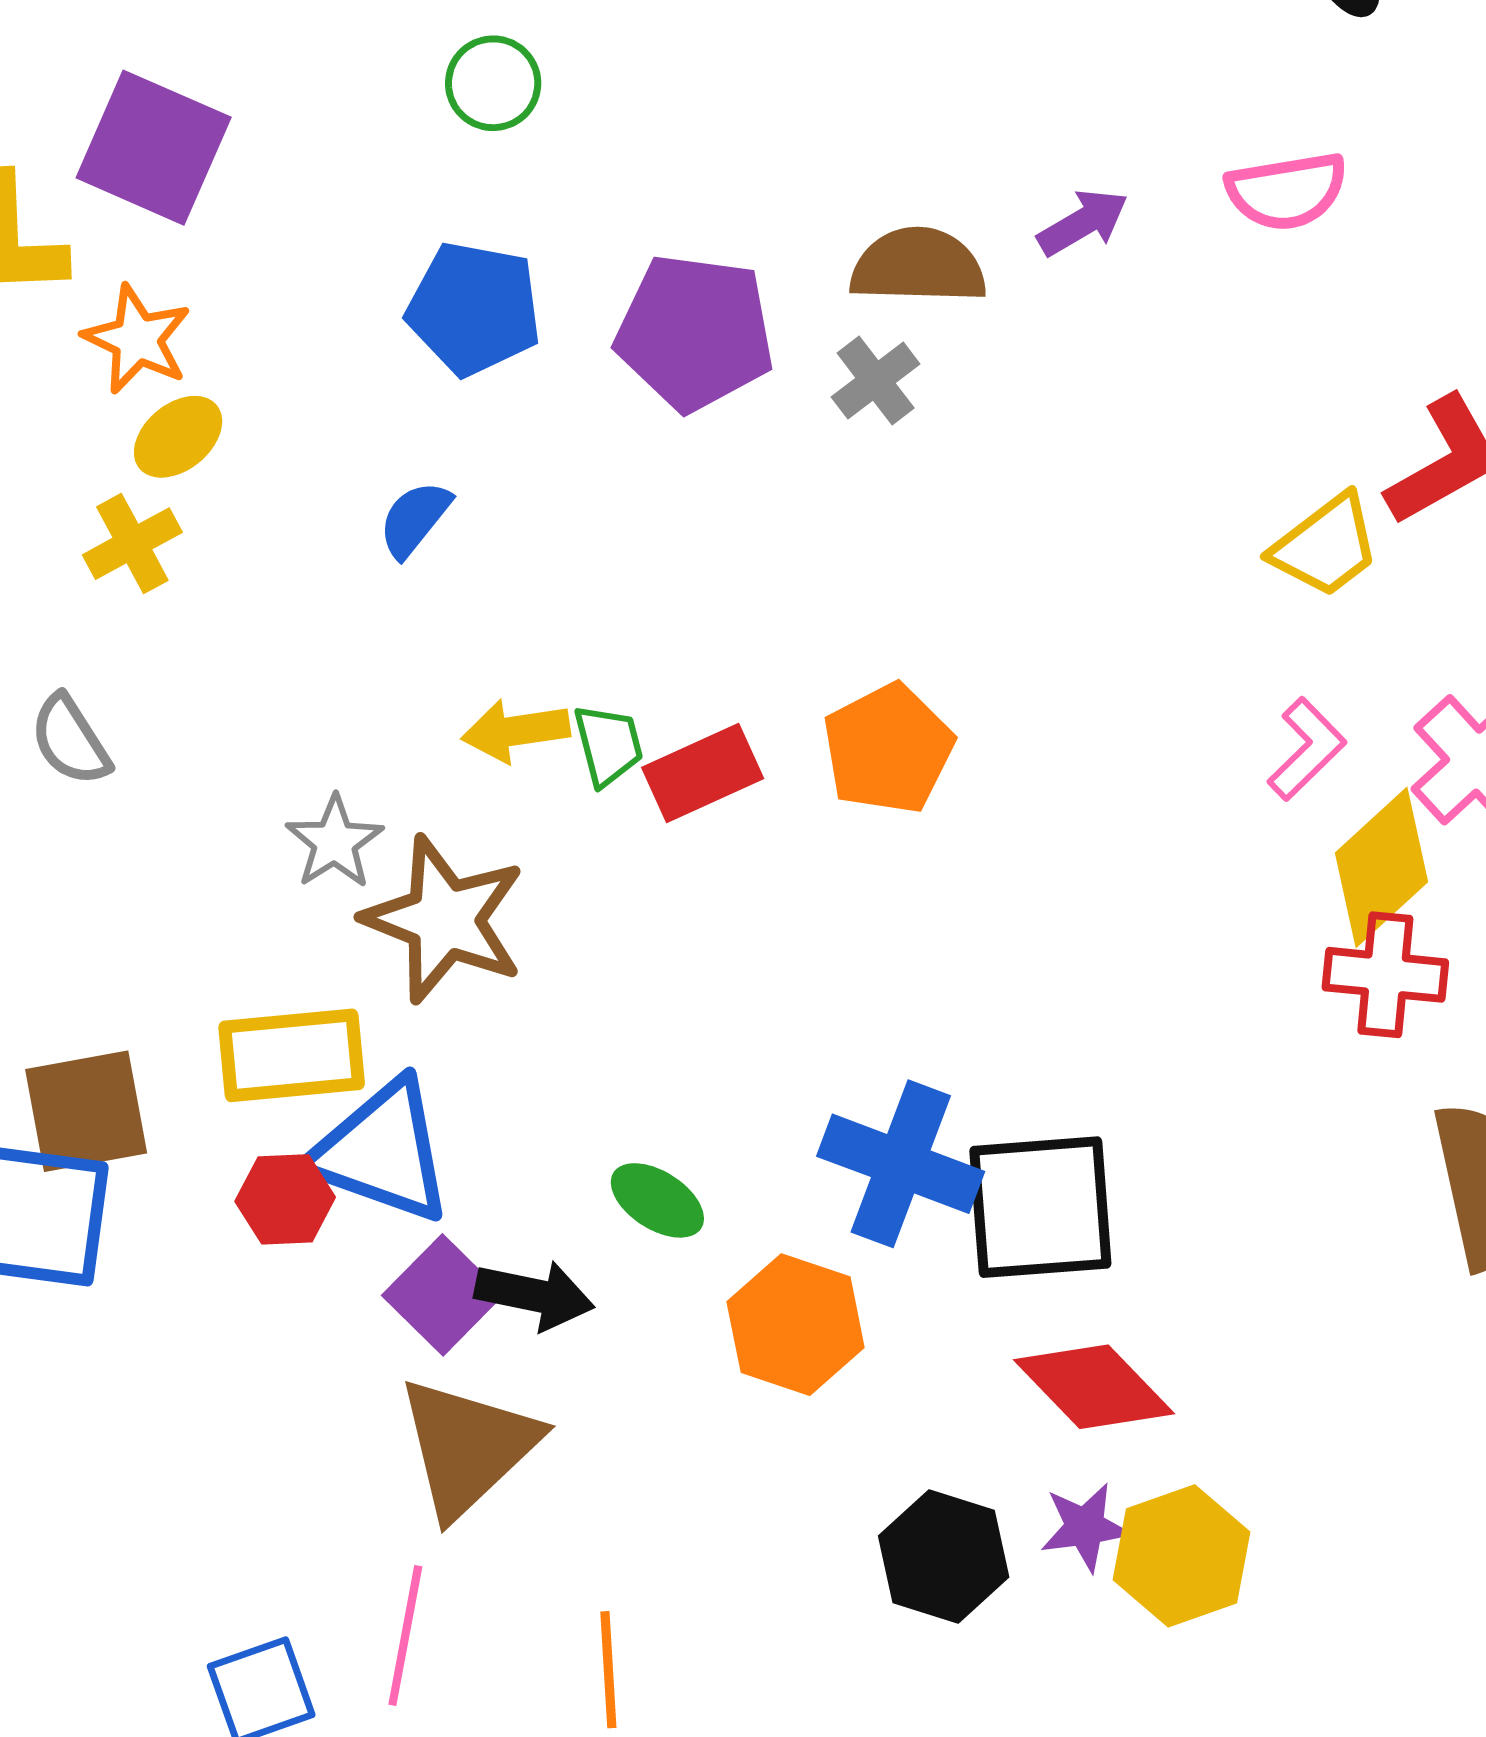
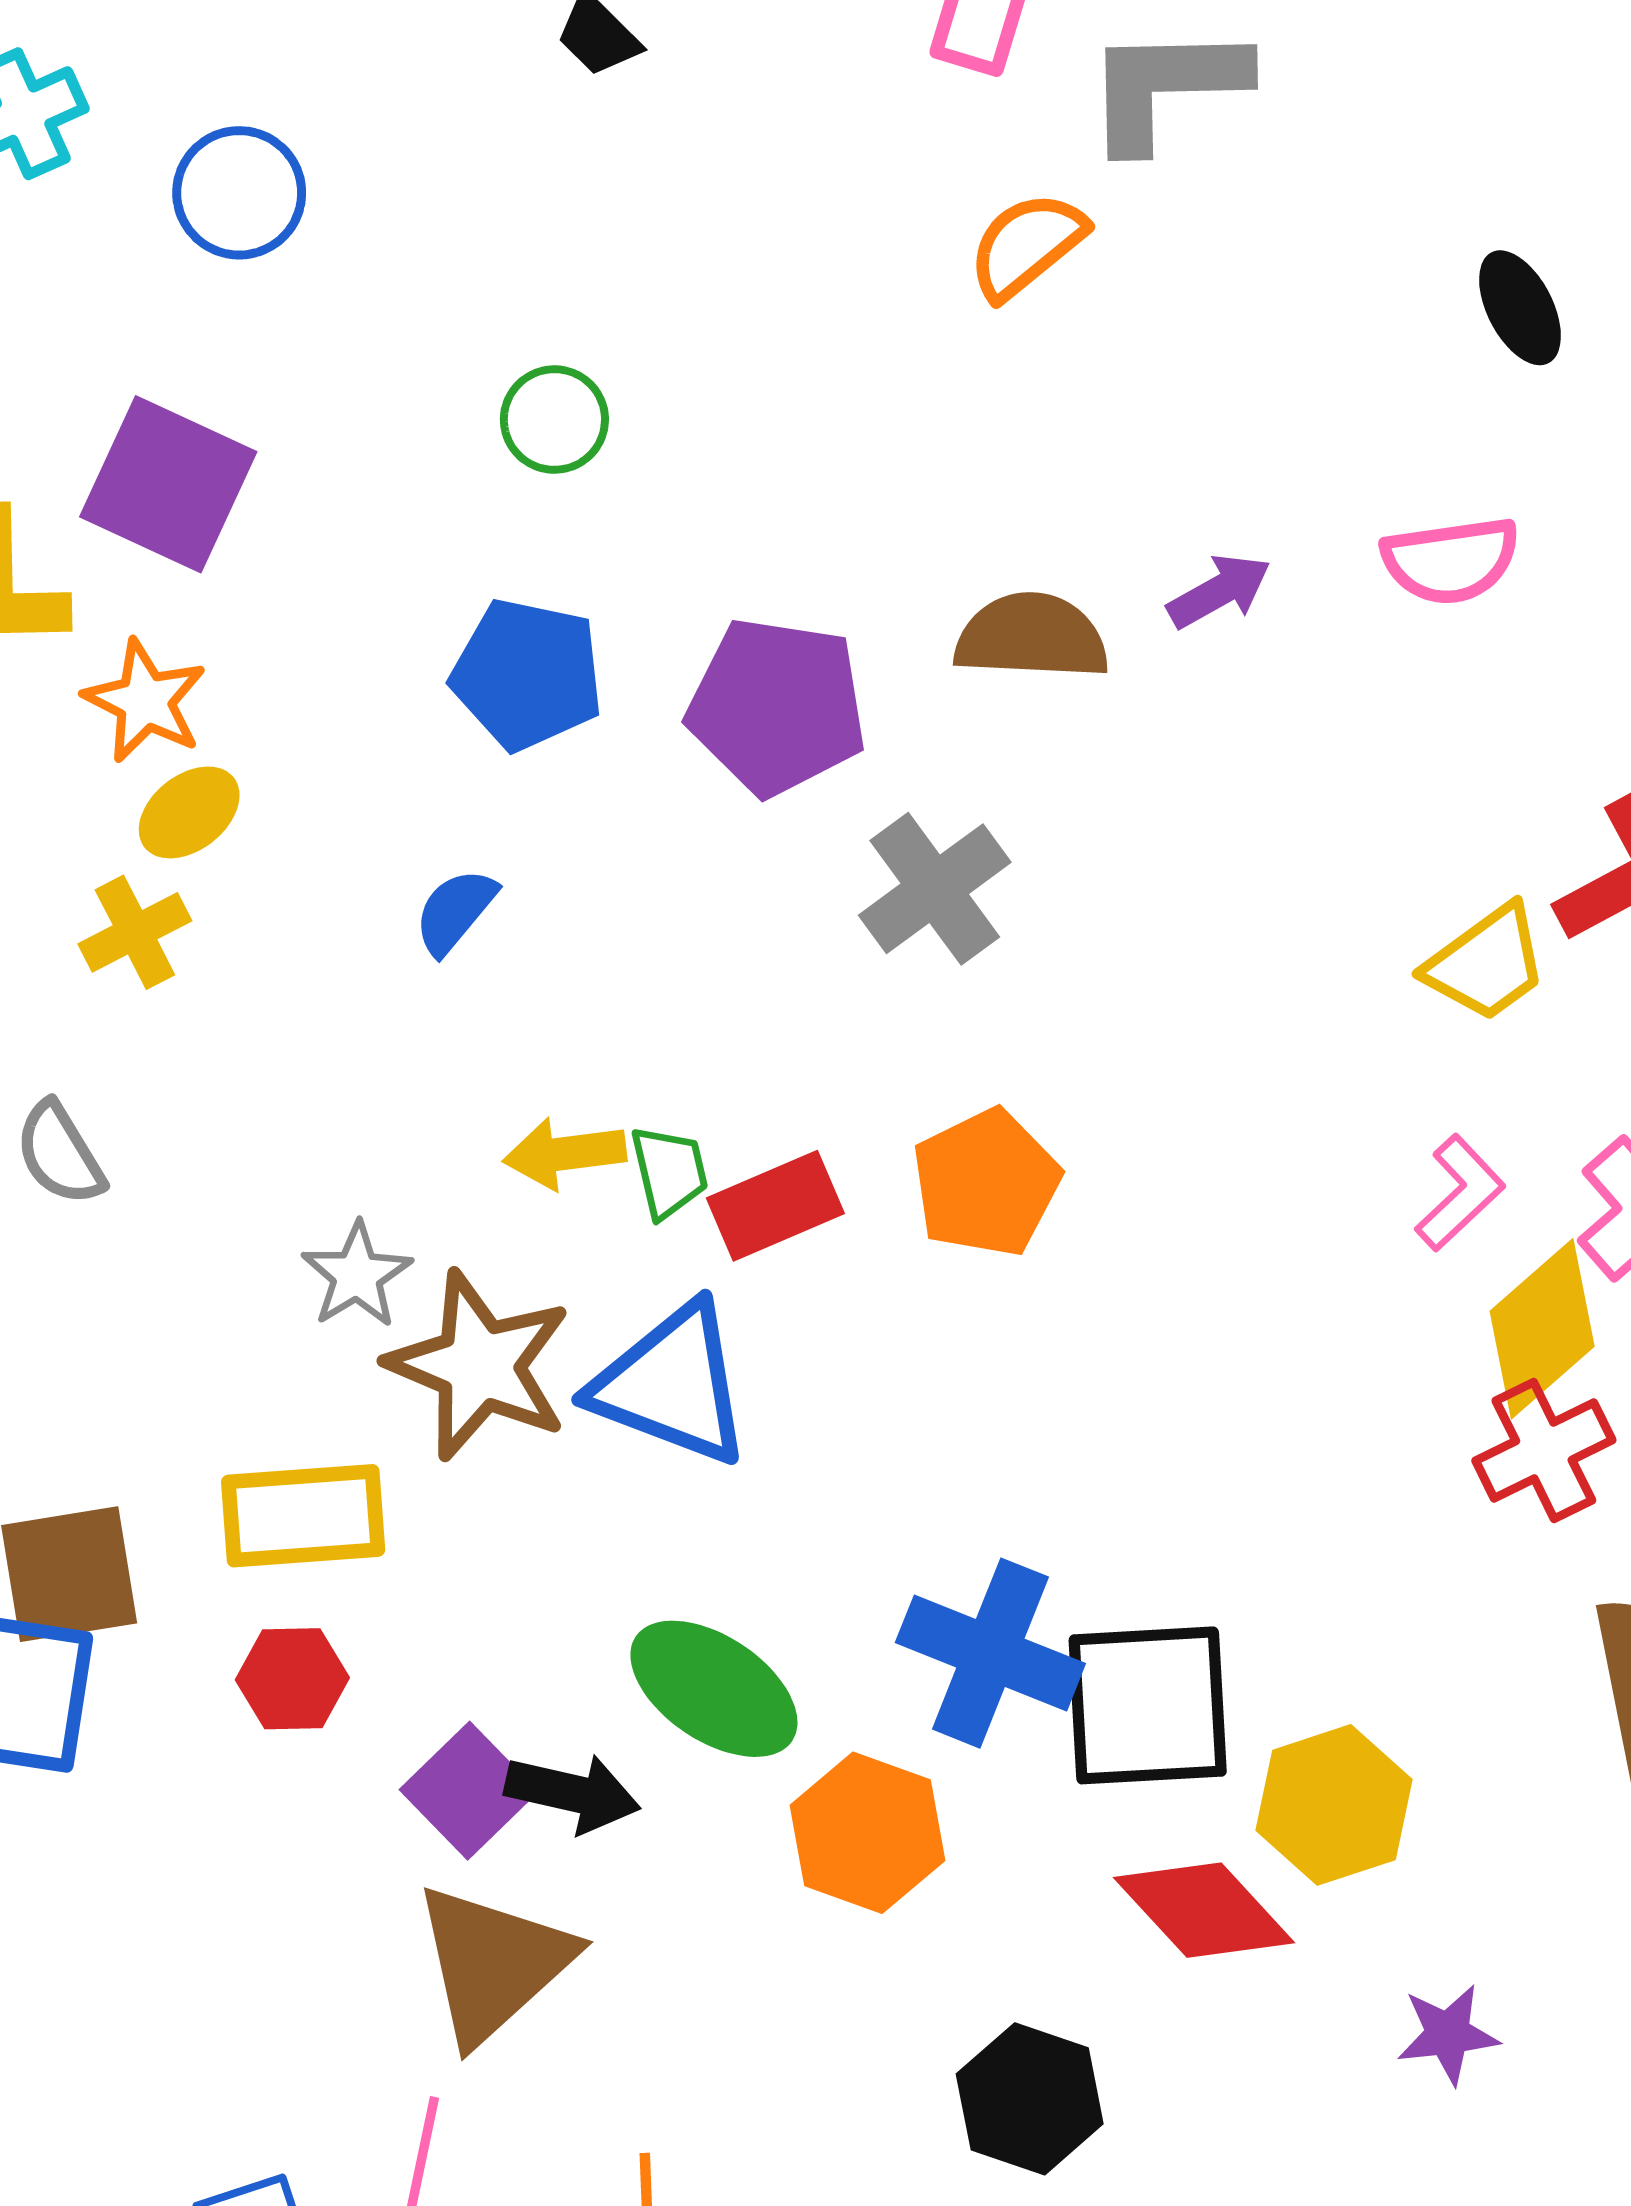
gray cross: (876, 380) -> (935, 889), moved, size x1.5
red cross: (1385, 975) -> (1544, 1450), turned -33
blue triangle: (382, 1152) -> (672, 1385), moved
green ellipse: (657, 1200) -> (714, 1689), size x1.6
purple star: (1085, 1527) -> (1448, 2034), moved
yellow hexagon: (1182, 1556) -> (1334, 1805), moved

